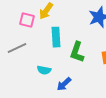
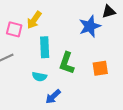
cyan semicircle: (44, 70) -> (39, 77), moved

